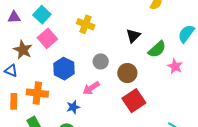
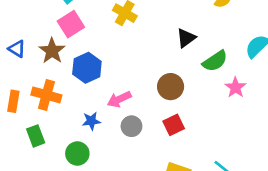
brown star: (23, 50) -> (52, 51), moved
gray circle: (101, 61) -> (131, 126), moved
blue triangle: (11, 70) -> (17, 49), moved
red square: (134, 101) -> (174, 125), size x0.7

